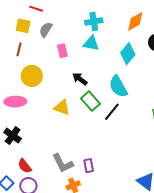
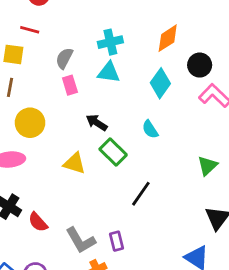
gray semicircle: (46, 30) -> (64, 58), moved
cyan semicircle: (118, 86) -> (150, 129), size x0.6
black line: (112, 112) -> (141, 194), moved
red semicircle: (25, 166) -> (38, 222), moved

